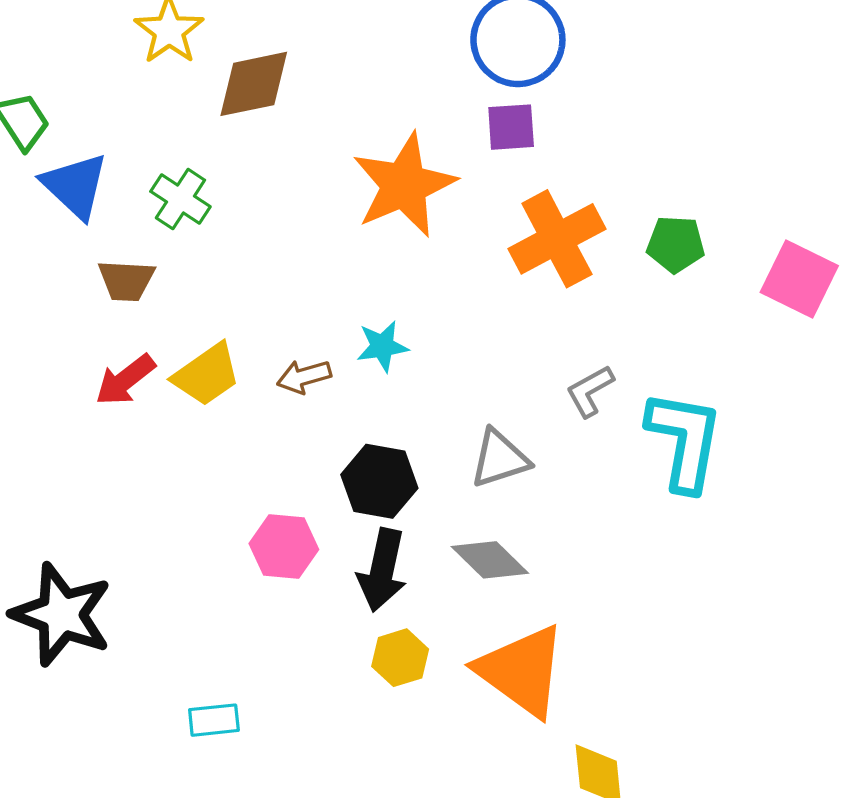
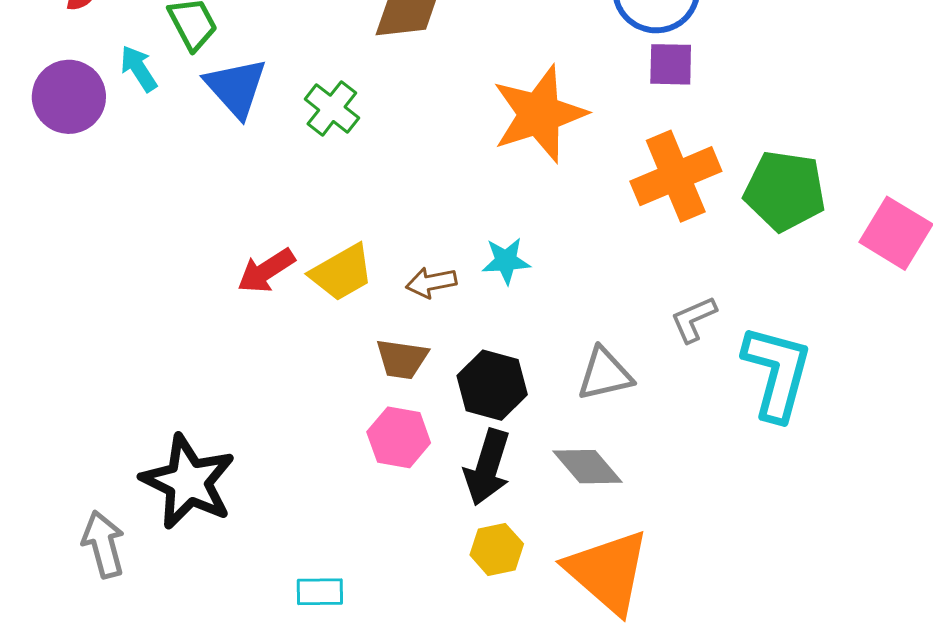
purple square: (511, 127) -> (671, 64), moved
green pentagon: (676, 244) -> (785, 191), size x1.5
brown trapezoid: (126, 280) -> (402, 359), moved

